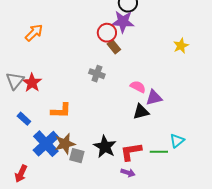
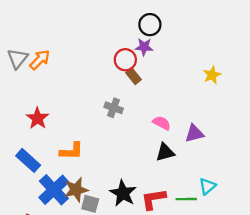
purple star: (123, 22) -> (144, 47), size x0.7
gray triangle: (15, 81) -> (18, 59), moved
purple triangle: (154, 98) -> (194, 134), moved
blue rectangle: (24, 119) -> (28, 160), size x1.5

